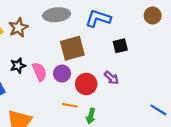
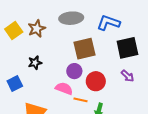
black square: (120, 46) -> (127, 48), size x1.6
pink semicircle: (40, 72) -> (64, 89), moved, turned -48
purple arrow: (111, 78) -> (128, 76), moved

